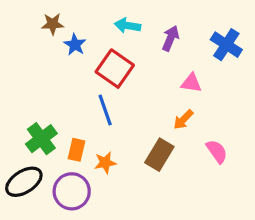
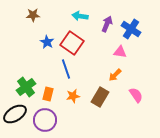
blue star: (75, 45) -> (47, 42), moved
blue cross: (226, 45) -> (131, 29), moved
orange star: (105, 163) -> (73, 96), moved

